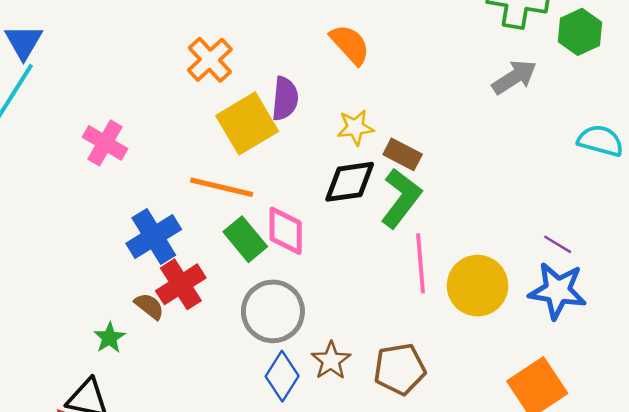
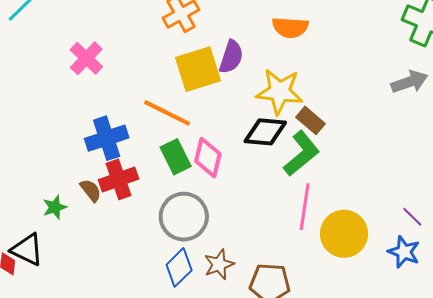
orange semicircle: (350, 44) -> (290, 27), turned 123
yellow star: (355, 127) -> (280, 92), size x1.6
blue star: (558, 291) -> (404, 252), size x0.7

